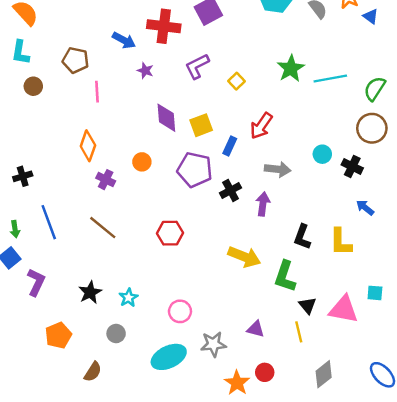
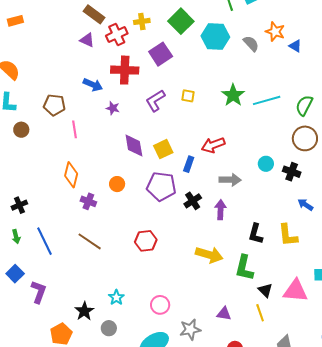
yellow square: (237, 81) -> (188, 96), moved, turned -32
red arrow: (261, 126) -> (213, 145), turned 40
green arrow: (15, 229) -> (16, 236), moved
black star: (90, 292) -> (84, 311), moved

